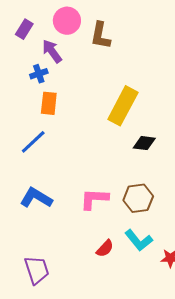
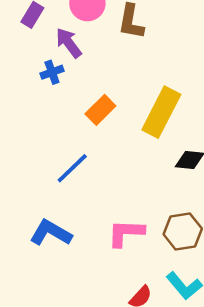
orange rectangle: (49, 103) -> (100, 110), moved, turned 40
blue line: (33, 142) -> (72, 168), moved

